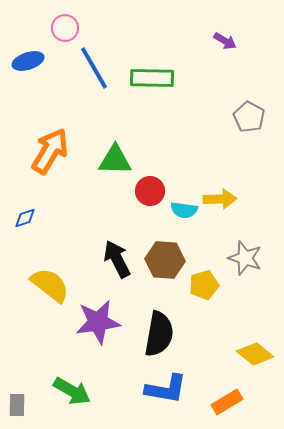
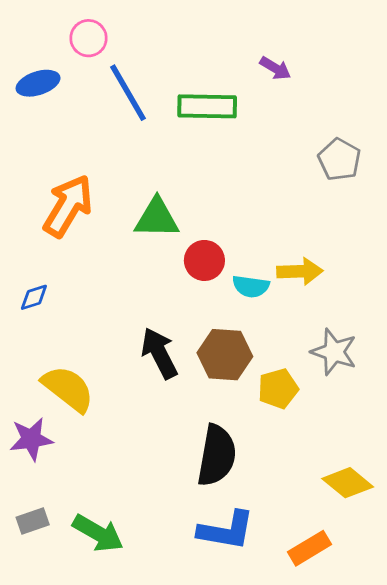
purple arrow: (225, 41) -> (275, 68), moved
purple star: (98, 322) -> (31, 439), moved, size x0.7
gray rectangle: (17, 405) -> (33, 521), moved, turned 70

